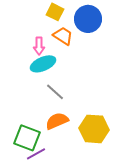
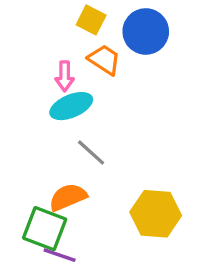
orange semicircle: (57, 121) -> (68, 197), moved
purple line: (36, 154) -> (60, 255), turned 48

